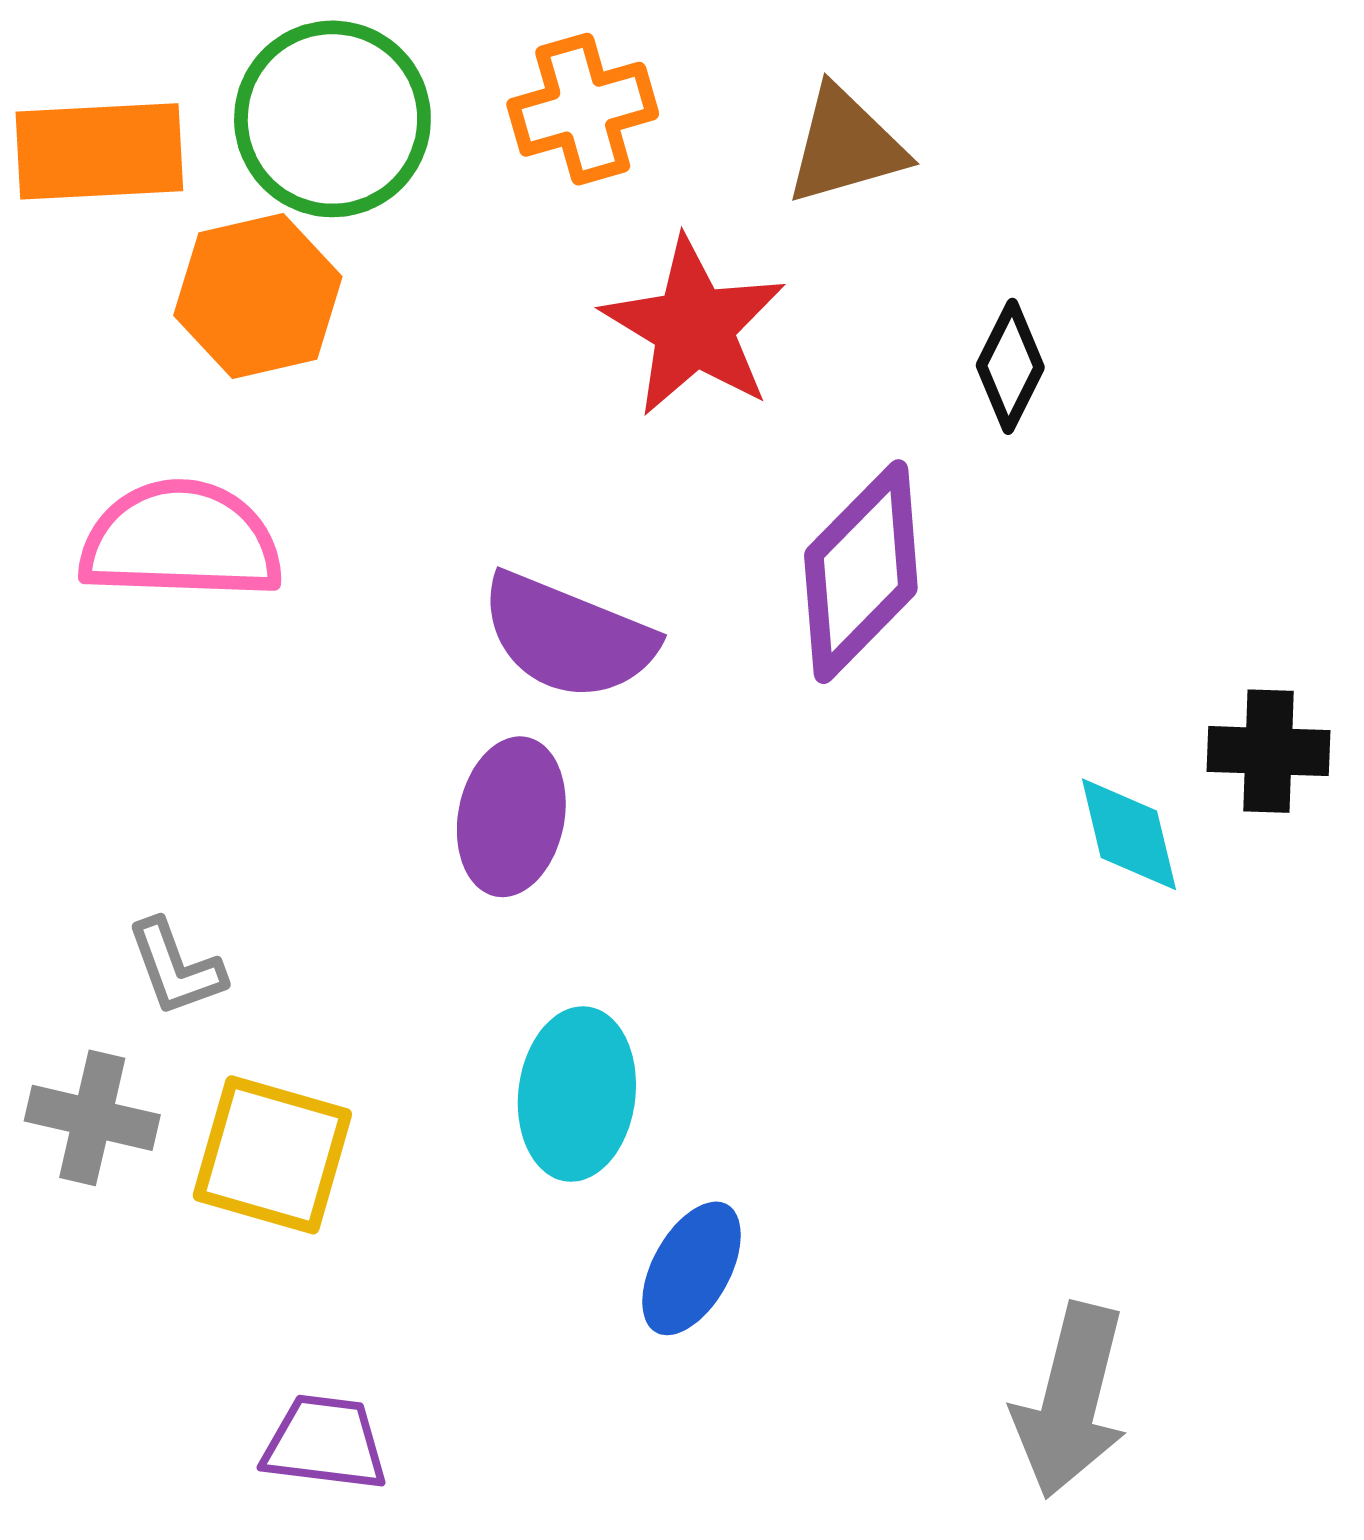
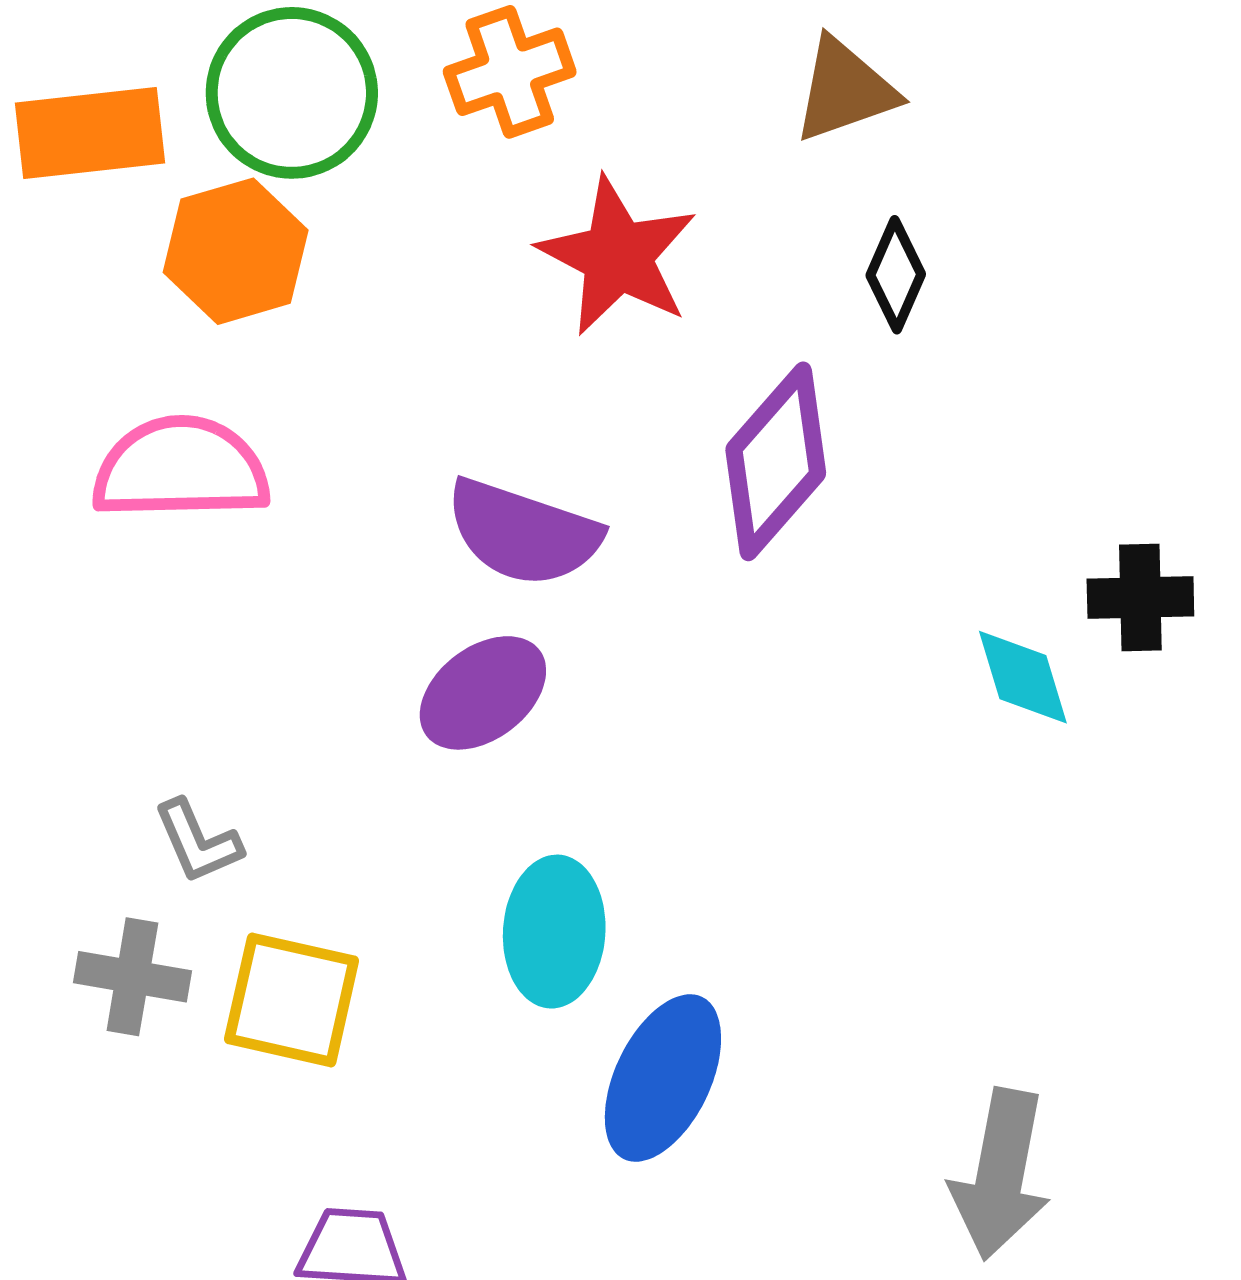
brown triangle: (845, 146) -> (845, 90), moved
purple ellipse: (511, 817) -> (483, 693), turned 45
blue ellipse: (692, 1268) -> (663, 1078), size x1.4

